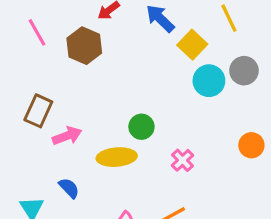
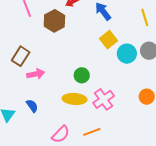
yellow square: (192, 45) -> (109, 40), moved
yellow ellipse: (117, 157) -> (75, 99), moved
pink cross: (183, 160) -> (104, 99), size x1.5

